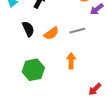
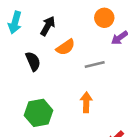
orange semicircle: (51, 33) -> (66, 47), moved

